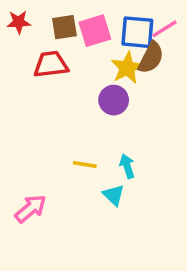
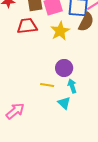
yellow star: (127, 68) -> (60, 31), moved
purple circle: (114, 100) -> (64, 68), moved

